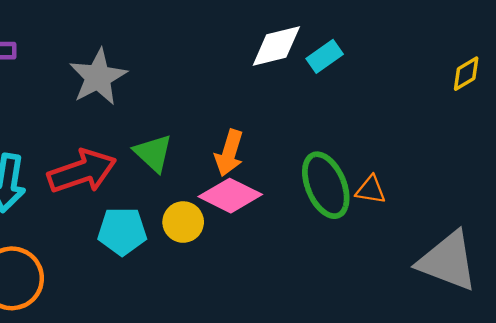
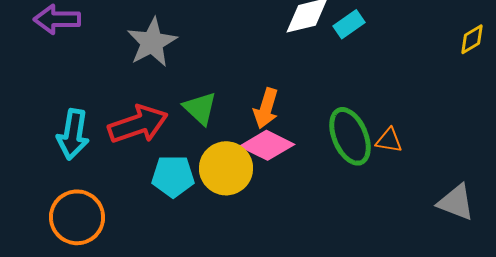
yellow circle: (183, 222) -> (226, 168), size x1.5
gray triangle: (448, 261) -> (456, 202), size x0.7

